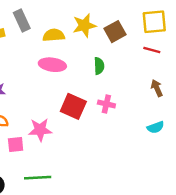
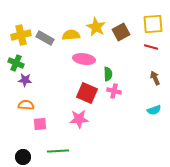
gray rectangle: (22, 21) -> (45, 38), moved, turned -36
yellow star: (84, 25) -> (96, 27), turned -30
pink ellipse: (52, 65) -> (84, 59), moved
green semicircle: (99, 66) -> (108, 74), moved
pink star: (40, 130) -> (79, 119), moved

